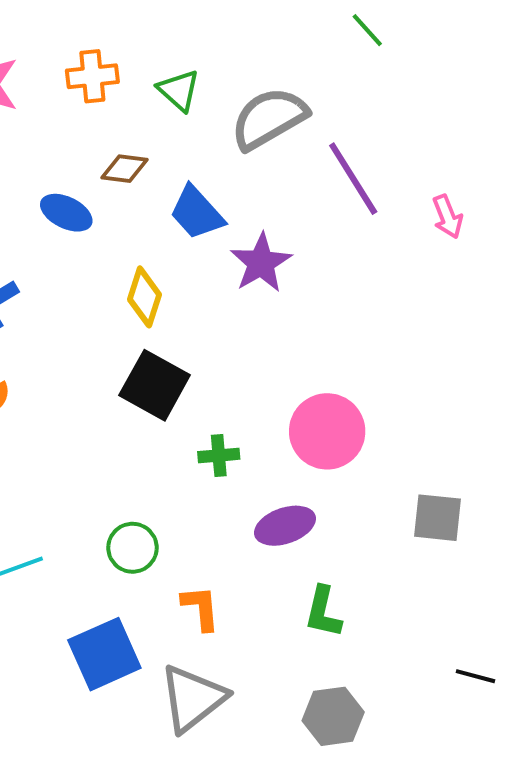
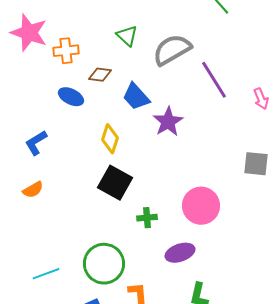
orange cross: (92, 76) -> (66, 51), moved
gray square: (437, 518) -> (256, 164), moved
green circle: (132, 548) -> (104, 264), size x1.6

